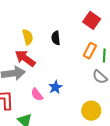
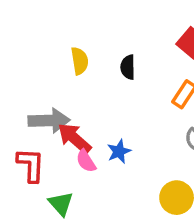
red arrow: (25, 58) -> (74, 138), moved

